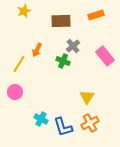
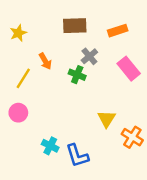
yellow star: (24, 11) -> (18, 33), moved
orange rectangle: (96, 15) -> (118, 31), moved
orange arrow: (37, 50) -> (45, 61), turned -56
orange cross: (90, 123) -> (132, 137), moved, turned -30

